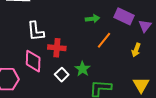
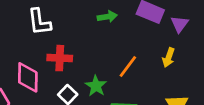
white L-shape: (36, 31) -> (39, 22), moved
orange line: (104, 40) -> (128, 67), moved

